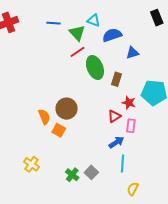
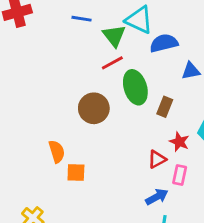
cyan triangle: (94, 20) -> (139, 20), size x1.5
brown circle: (67, 109) -> (94, 108), moved
orange square: (59, 130) -> (76, 173), turned -32

